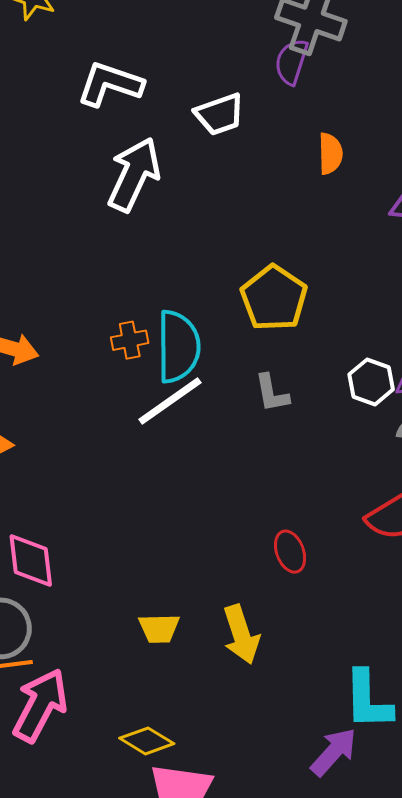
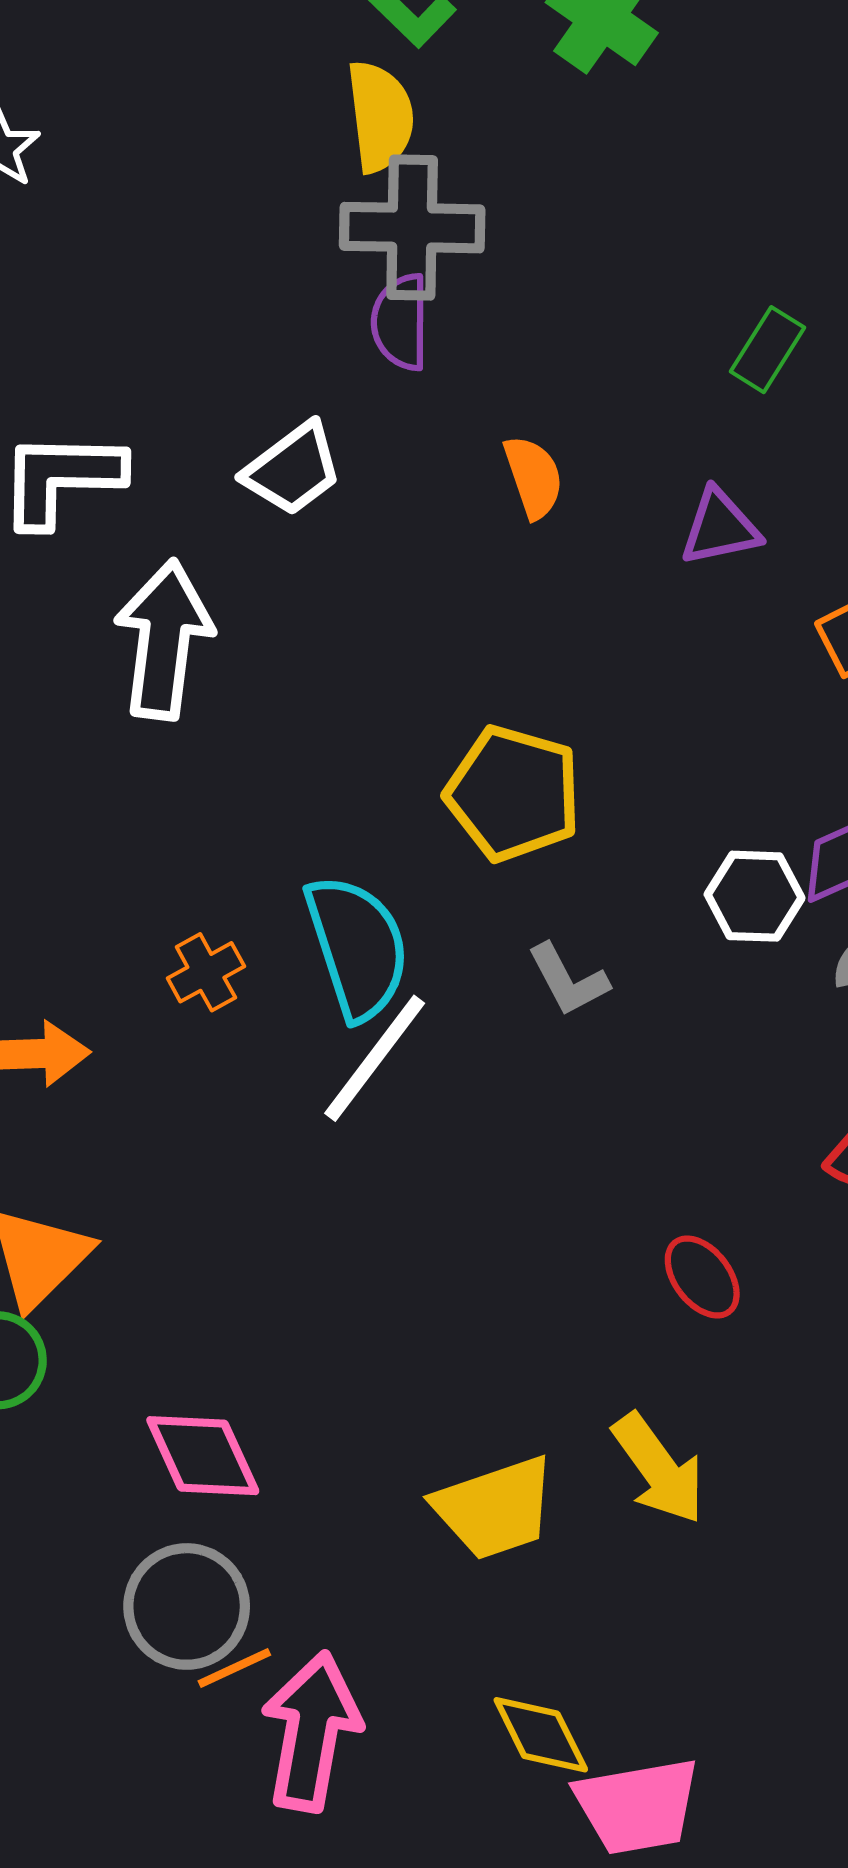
orange cross: (130, 340) -> (206, 972), moved
yellow trapezoid: (159, 628) -> (495, 1508), size x1.5
yellow diamond: (147, 741) -> (541, 1735), turned 50

